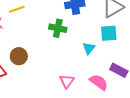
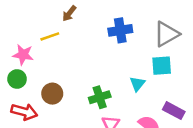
green cross: (58, 28) -> (100, 97), moved, turned -30

